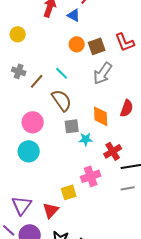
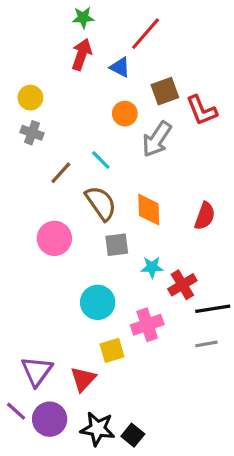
brown square: (97, 46) -> (165, 91), moved
gray cross: (19, 71) -> (32, 133), moved
gray arrow: (103, 73) -> (157, 139), moved
orange diamond: (101, 116) -> (149, 210), moved
cyan star: (86, 139) -> (152, 267), moved
cyan circle: (29, 151) -> (98, 302), moved

